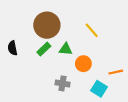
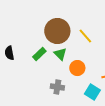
brown circle: (47, 25) -> (57, 31), moved
green triangle: (66, 49) -> (60, 54), turned 40

